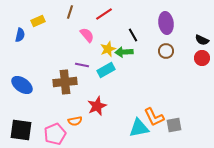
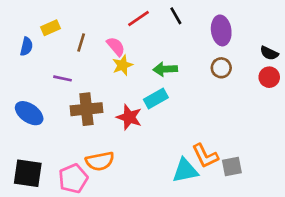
brown line: (70, 12) -> (81, 42), moved
black line: (133, 35) -> (176, 16), moved
yellow star: (108, 49) -> (122, 65), moved
purple line: (82, 65) -> (62, 78), moved
cyan rectangle: (106, 70) -> (156, 98), moved
red star: (97, 106) -> (129, 117), moved, turned -30
orange semicircle: (75, 121) -> (100, 161), size x1.5

